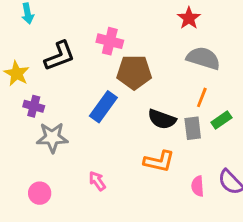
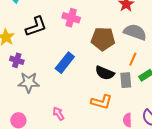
brown pentagon: (134, 72) -> (103, 39), moved

